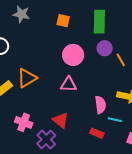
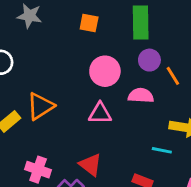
pink semicircle: (100, 105) -> (141, 96), moved, turned -78
cyan line: (115, 120) -> (162, 150), moved

